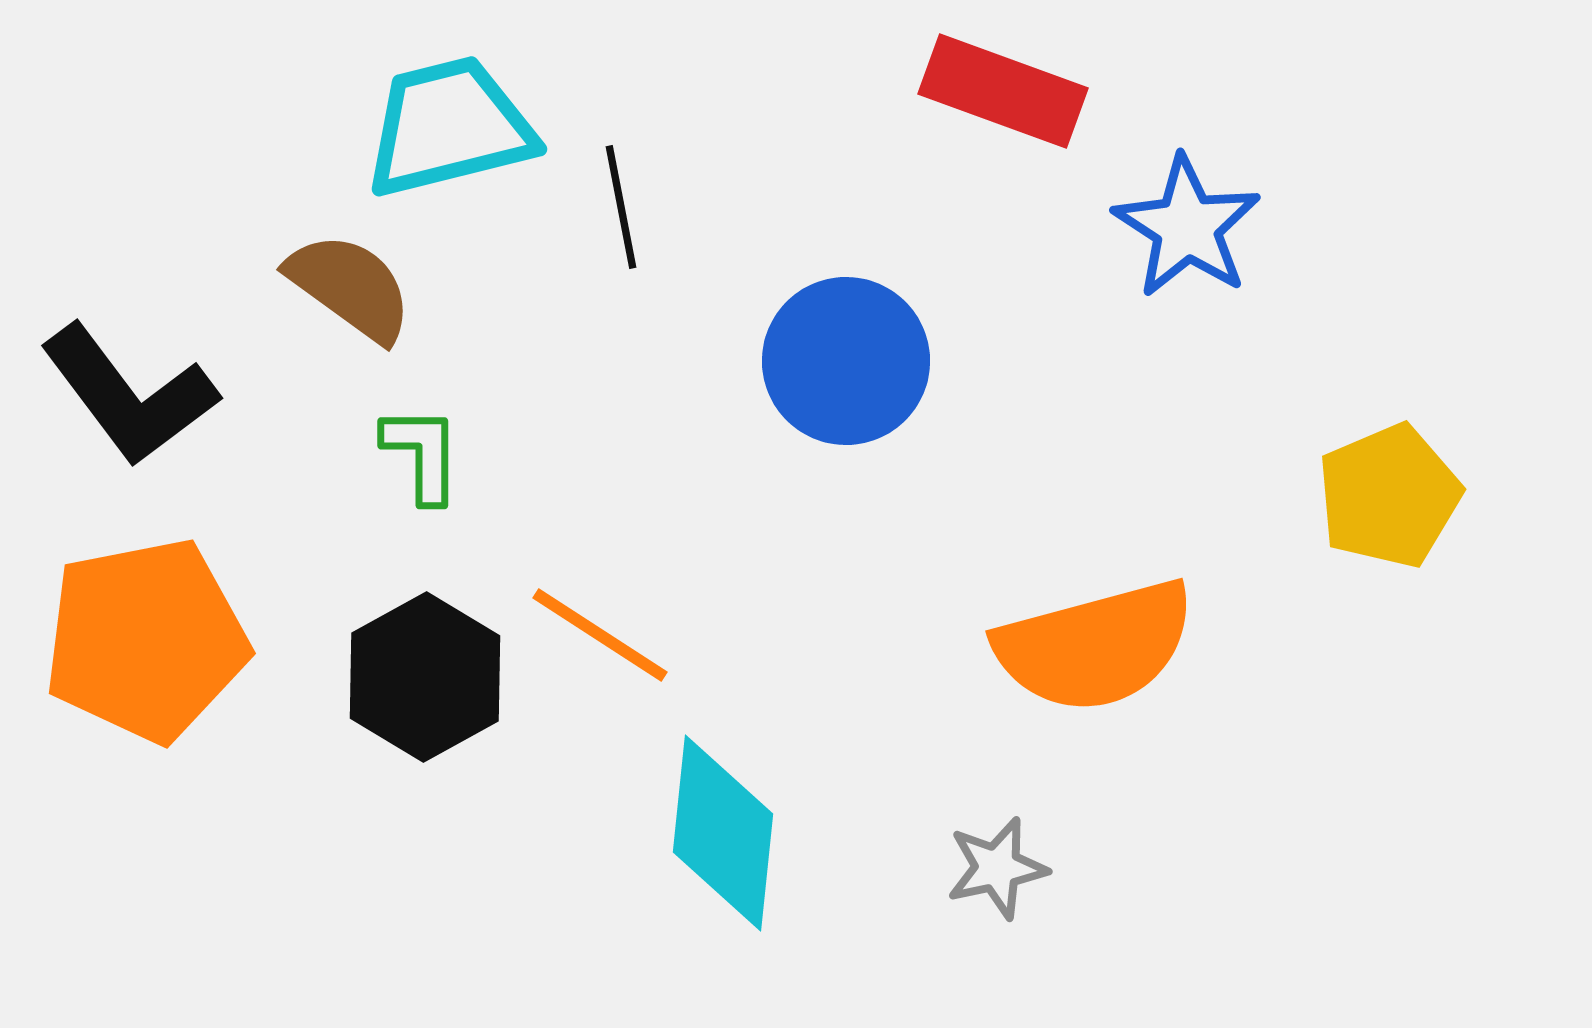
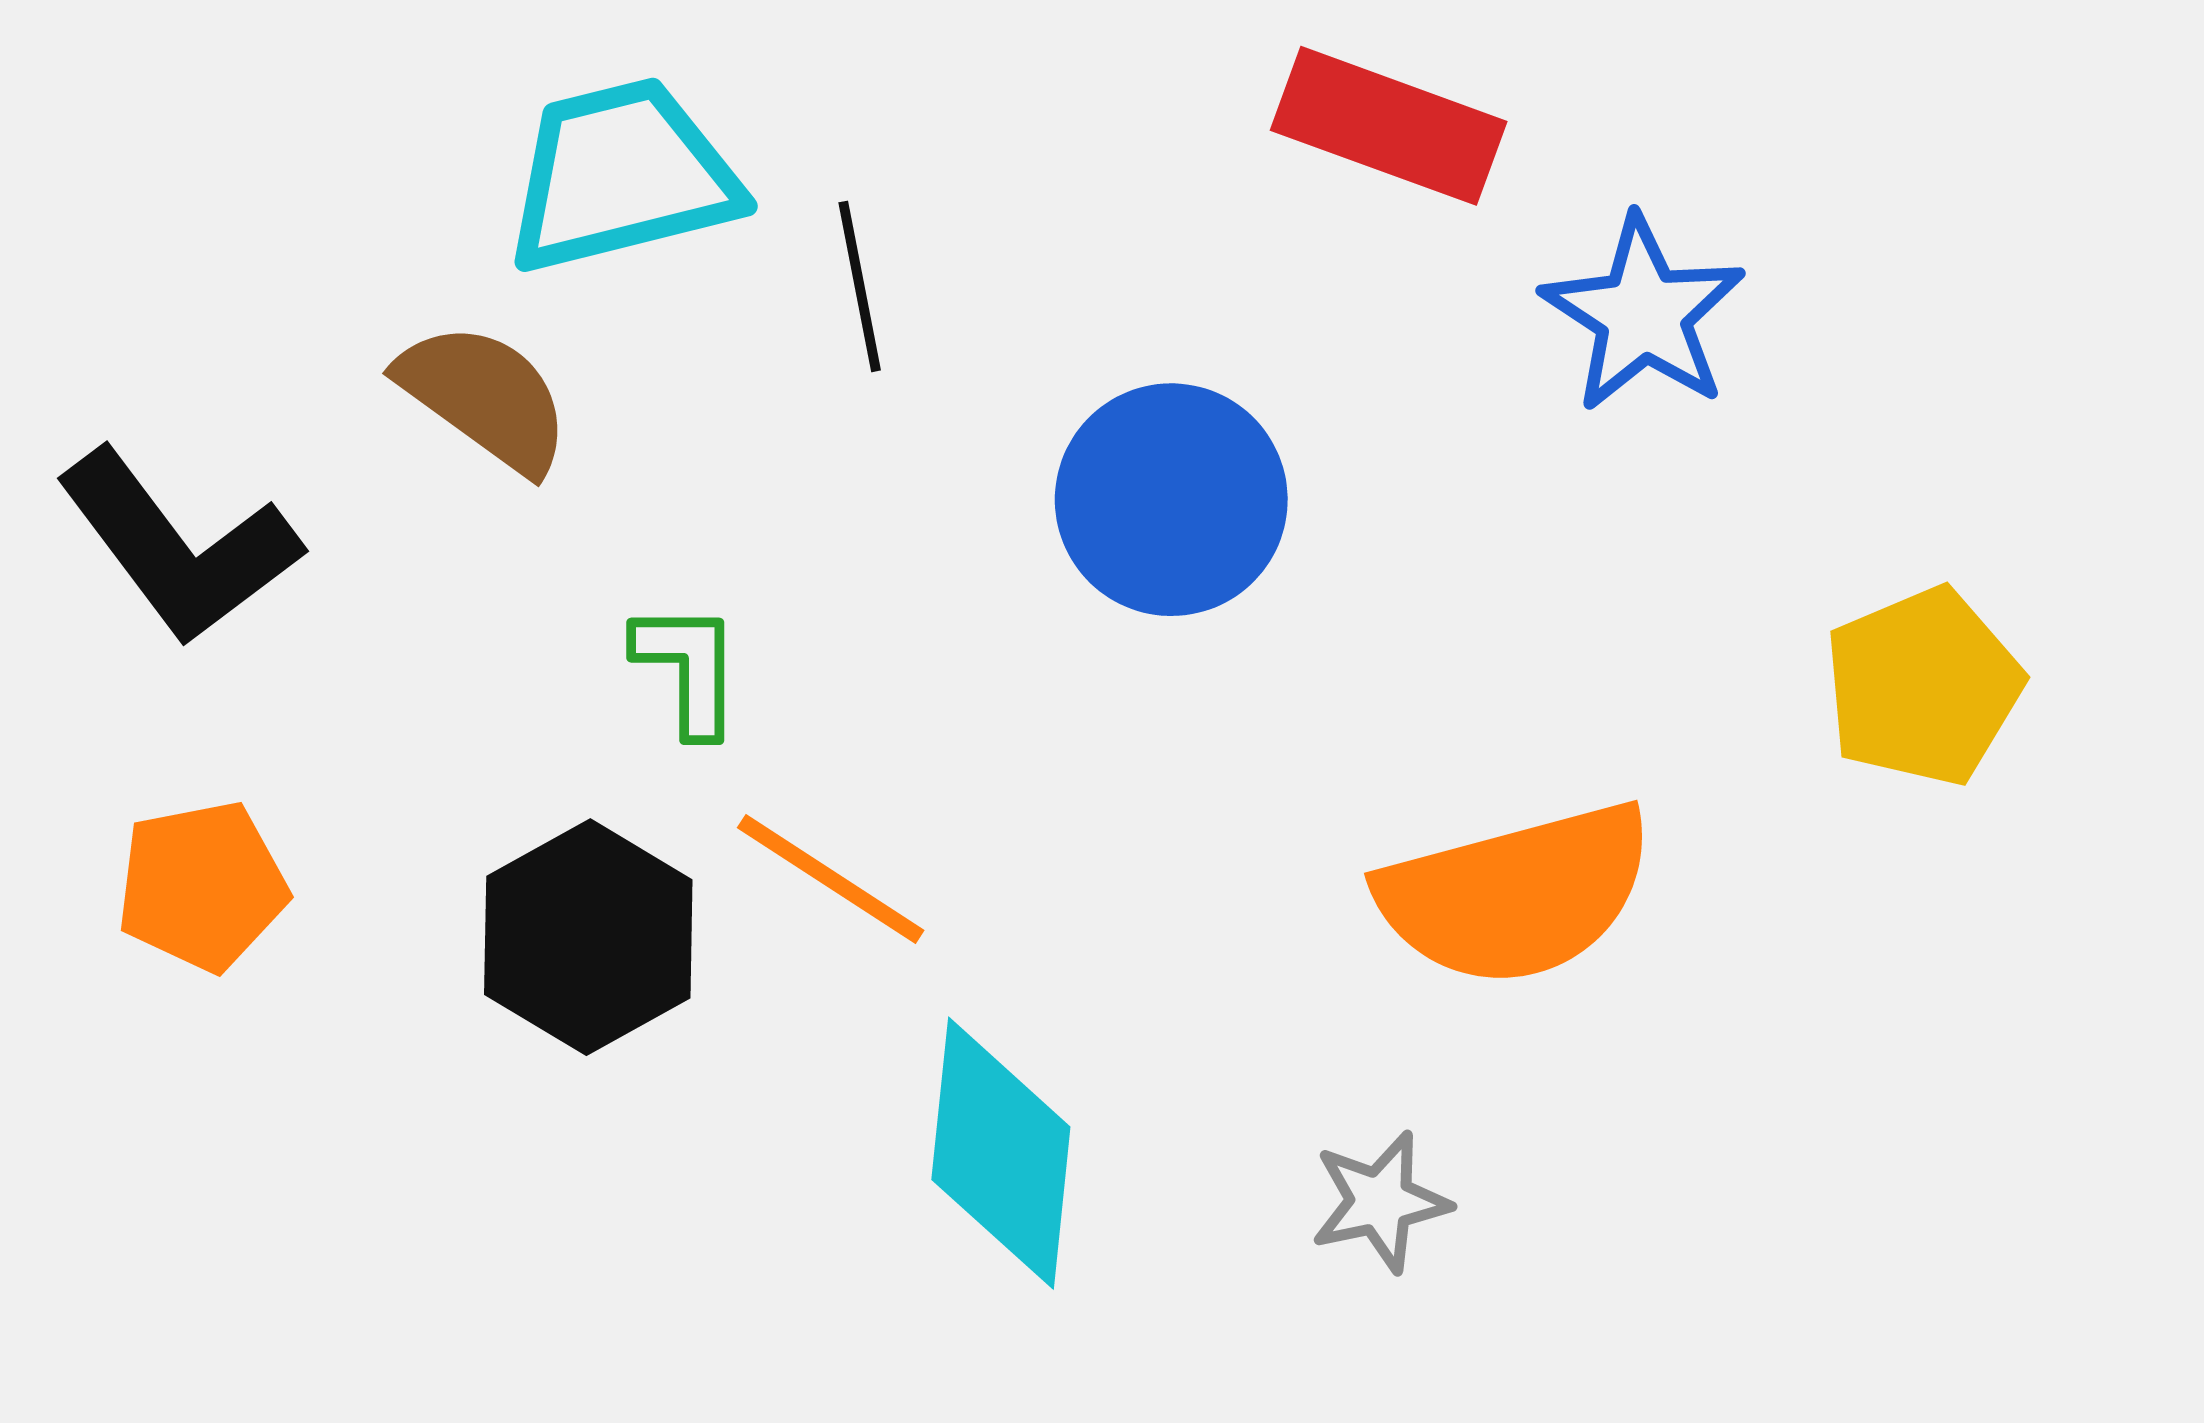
green L-shape: (422, 454) -> (688, 669), moved
orange pentagon: (146, 640) -> (202, 886), size x0.6

